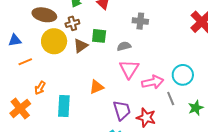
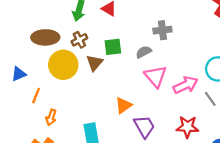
gray cross: (140, 21) -> (162, 30), moved
orange line: (25, 62) -> (36, 96), turned -32
orange arrow: (40, 88) -> (51, 117), moved
purple trapezoid: (122, 110) -> (144, 127), moved

